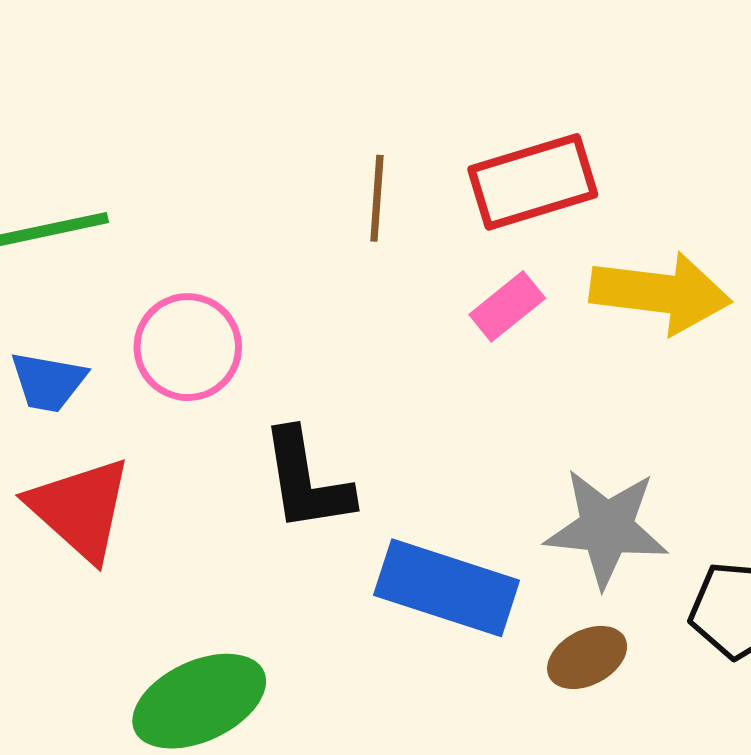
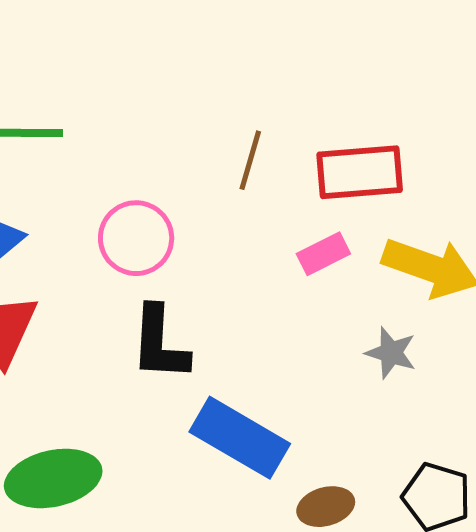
pink circle: (188, 347) -> (136, 238), moved
gray star: (606, 528) -> (391, 353), moved, size x0.6

